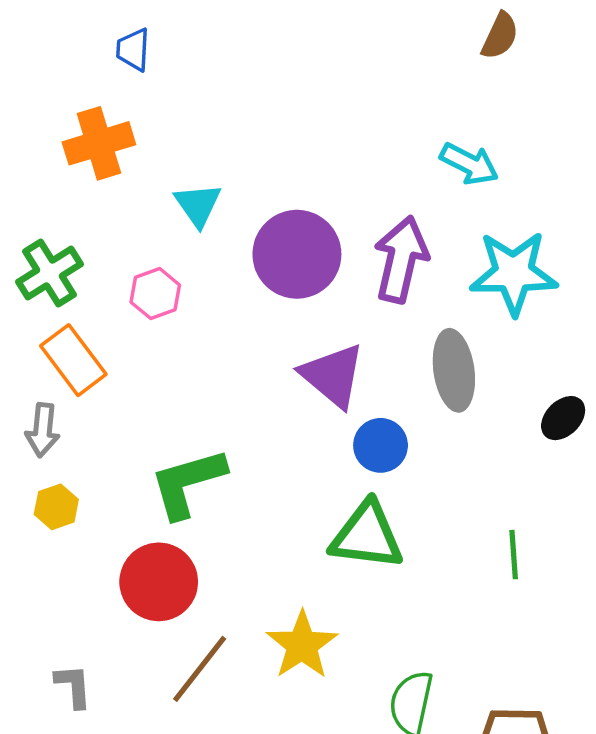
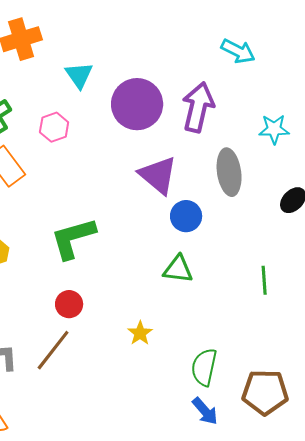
cyan star: (514, 273) -> (274, 129), moved, size x0.6
green triangle: (367, 536) -> (178, 269), size x0.7
red circle: (159, 582) -> (69, 304), moved, size x0.6
yellow star: (302, 645) -> (140, 333), size x0.6
brown line: (200, 669) -> (53, 350), moved

